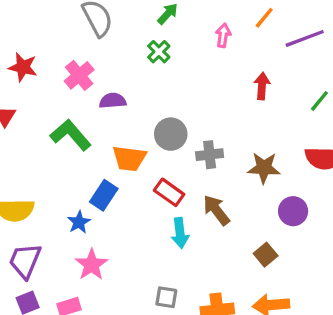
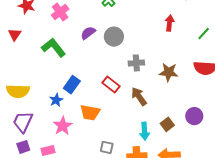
purple semicircle: (113, 101) -> (88, 33), moved, turned -35
gray circle: (171, 134) -> (114, 37), moved
orange trapezoid: (129, 158) -> (90, 113), moved
purple circle: (293, 211) -> (194, 116), moved
cyan arrow: (180, 233) -> (144, 131), moved

